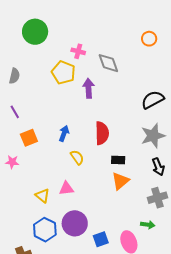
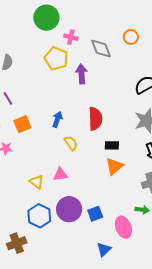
green circle: (35, 32) -> (46, 18), moved
orange circle: (149, 39) -> (131, 37), moved
blue square: (101, 239) -> (95, 214), moved

